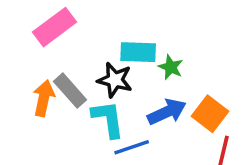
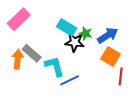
cyan rectangle: (138, 52) -> (67, 27), turned 36
black star: (115, 80) -> (75, 42), moved
blue arrow: (167, 112) -> (108, 35), moved

